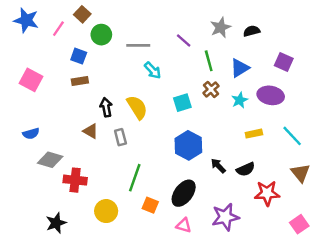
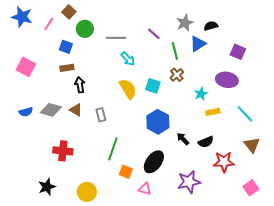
blue triangle: (240, 68) -> (198, 44), moved
cyan star: (240, 100) -> (201, 94), moved
cyan square: (182, 103) -> (153, 86), turned 35
black arrow: (106, 107) -> (80, 85), moved
yellow semicircle: (137, 107) -> (128, 89), moved
gray diamond: (50, 160) -> (51, 110), moved
yellow circle: (106, 211) -> (87, 192), moved
pink triangle: (184, 225) -> (145, 189), moved

